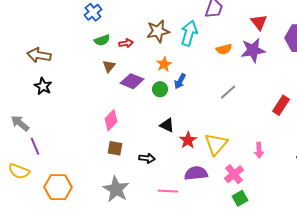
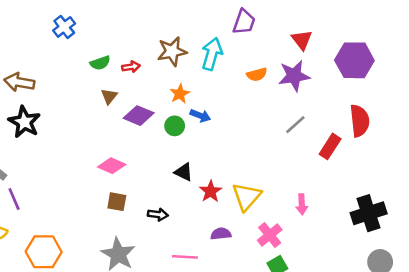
blue cross: (93, 12) -> (64, 27), moved
blue arrow: (180, 81) -> (200, 116), turned -98
black star: (43, 86) -> (24, 122), size x1.4
gray line: (228, 92) -> (295, 125), moved
pink diamond: (111, 120) -> (112, 166), turned 70
purple semicircle: (196, 173) -> (221, 234), size x0.7

